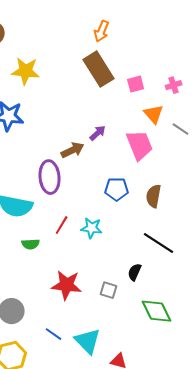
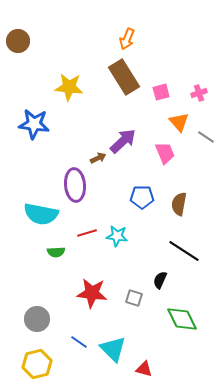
yellow star: (26, 71) -> (69, 87), moved
purple arrow: (98, 133) -> (123, 141), size x1.6
pink trapezoid: (140, 145) -> (165, 153), size x0.7
brown arrow: (73, 150) -> (98, 158), size x0.7
red line: (62, 225) -> (87, 233), turned 42

